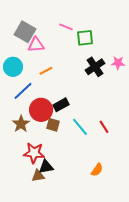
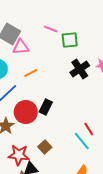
black rectangle: (61, 105) -> (46, 107), turned -35
brown square: (53, 125) -> (45, 147), moved, turned 32
cyan line: (80, 127) -> (82, 141), moved

